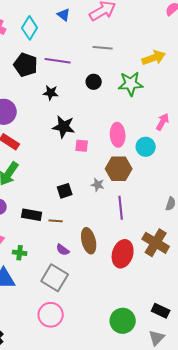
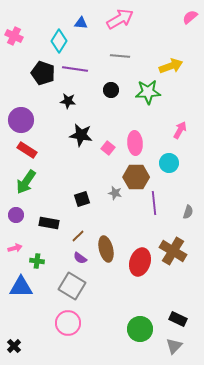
blue triangle: (64, 15) -> (81, 23), turned -32
cyan diamond: (30, 28) -> (59, 41), moved
pink square: (82, 146) -> (108, 148), moved, turned 32
cyan circle: (146, 147) -> (169, 163), moved
purple line: (121, 208) -> (154, 203), moved
brown line: (56, 221) -> (78, 236), moved, turned -48

